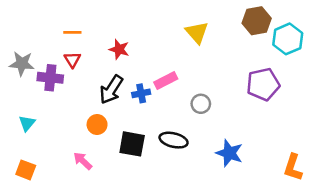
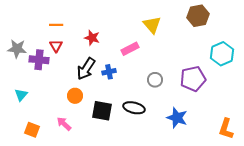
cyan hexagon: (288, 39) -> (222, 54), moved
pink rectangle: (166, 80) -> (130, 49), moved
purple pentagon: (263, 84) -> (193, 79), moved
orange square: (26, 170) -> (32, 130), moved

